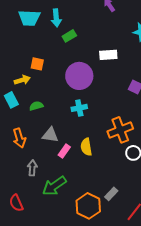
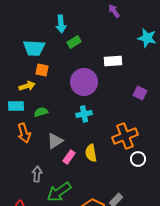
cyan trapezoid: (29, 18) -> (34, 48), moved
cyan rectangle: (11, 100) -> (16, 106), turned -63
gray triangle: (50, 135) -> (55, 141), turned -42
orange arrow: (19, 138) -> (24, 133), moved

